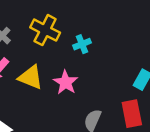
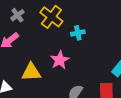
yellow triangle: (31, 77) -> (31, 72), moved, turned -35

